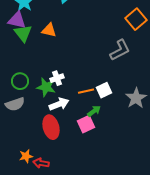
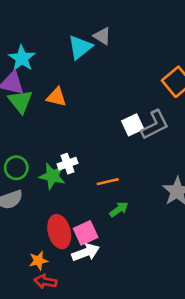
white square: (104, 90) -> (133, 125), moved
white arrow: (59, 104) -> (86, 252), moved
pink square: (86, 124) -> (86, 233), moved
orange star: (26, 156) -> (38, 261), moved

